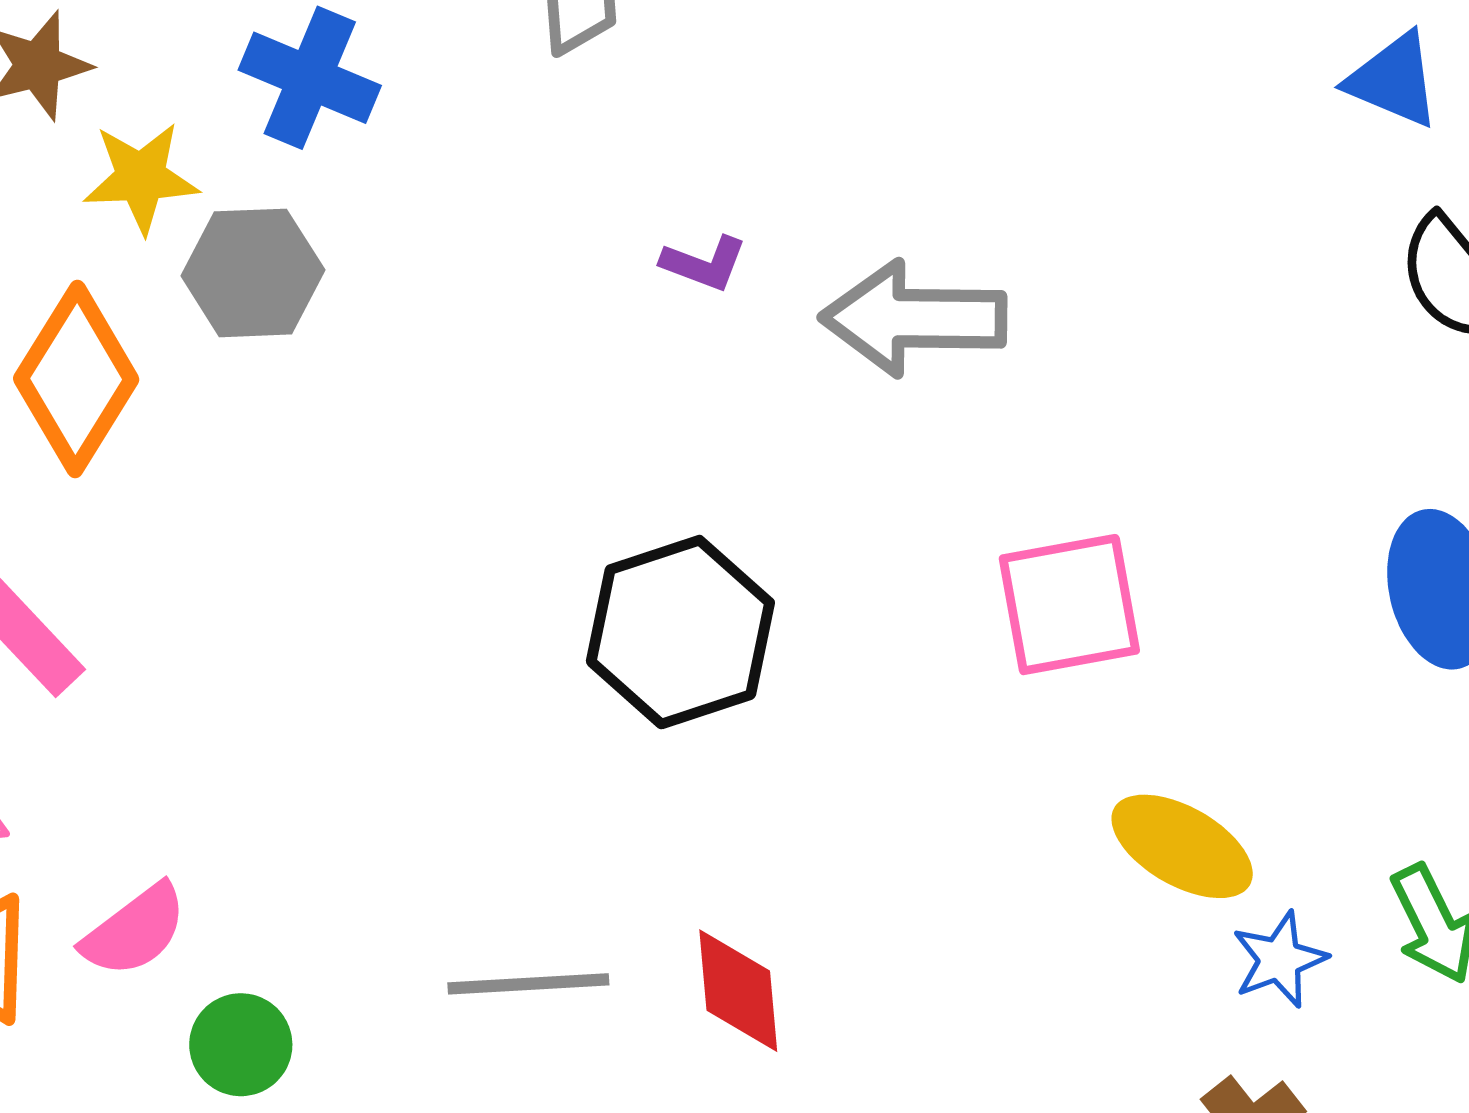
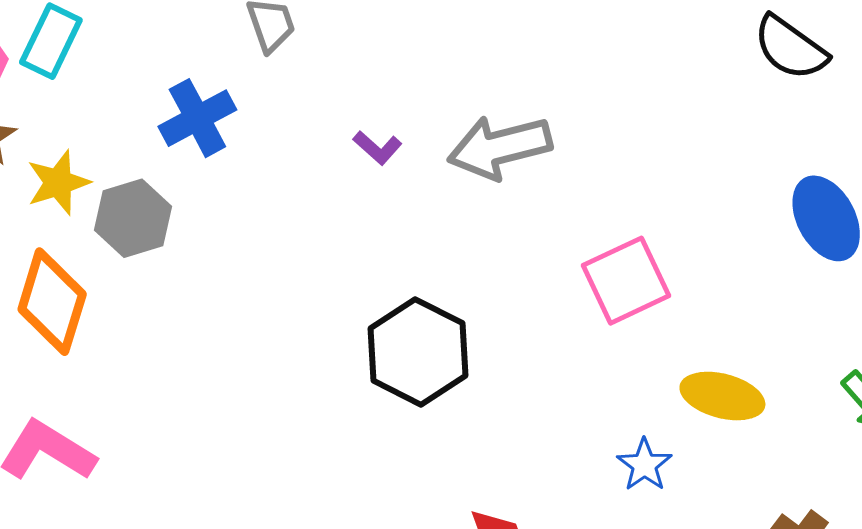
blue cross: (310, 78) -> (197, 118), moved, turned -36
purple L-shape: (704, 263) -> (377, 148), turned 36
blue star: (1279, 960) -> (644, 465), moved

